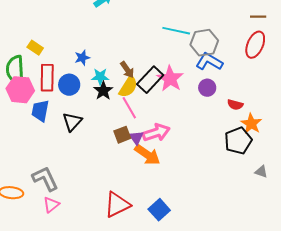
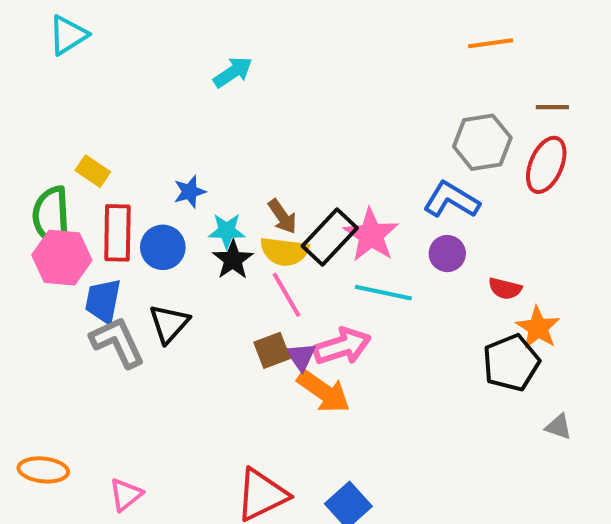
cyan line: (176, 31) -> (383, 293), moved
gray hexagon: (204, 43) -> (482, 142), moved
yellow semicircle: (128, 87) -> (284, 251), turned 65
gray L-shape: (45, 179) -> (117, 342), moved

